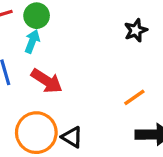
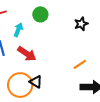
green circle: (37, 16) -> (40, 14), moved
black triangle: (72, 137) -> (36, 82), moved

